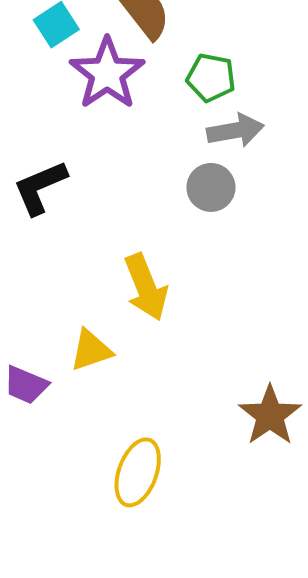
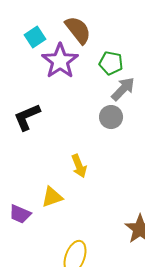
gray arrow: (235, 130) -> (123, 89), turned -36
yellow arrow: (146, 287) -> (79, 166), size x0.7

